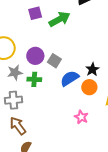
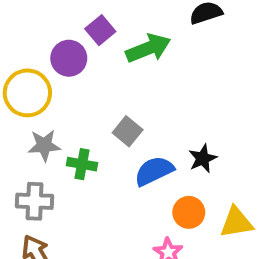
purple square: (35, 13) -> (100, 30), turned -32
purple circle: (35, 56) -> (69, 58), moved
orange circle: (89, 87) -> (189, 212), moved

